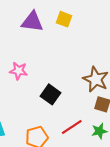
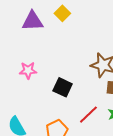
yellow square: (64, 19) -> (62, 13), turned 35

